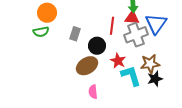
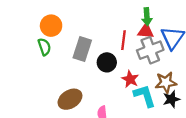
green semicircle: (41, 32) -> (44, 47), turned -98
gray rectangle: (75, 34) -> (82, 49), size x1.5
brown ellipse: (87, 66) -> (70, 99), moved

